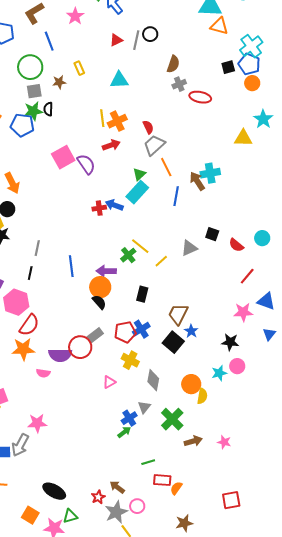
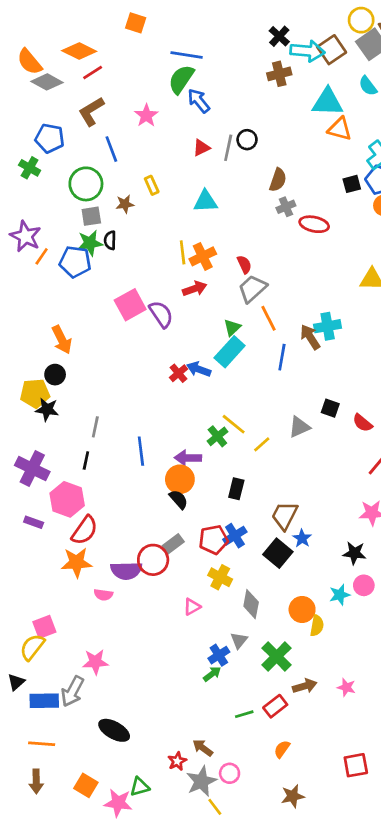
red cross: (99, 208) -> (179, 373), turned -32
red rectangle: (162, 480) -> (275, 706), moved, turned -42
black ellipse: (54, 491) -> (114, 730), moved

